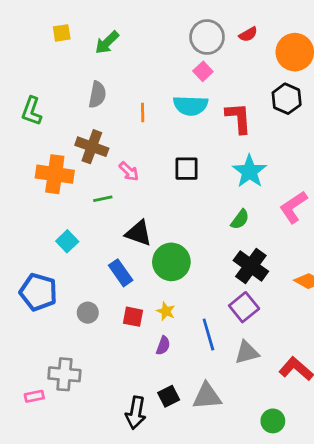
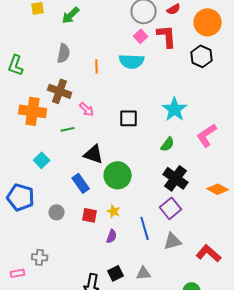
red L-shape: (239, 118) -> (167, 36), moved
black square: (186, 169) -> (129, 118), moved
gray cross: (64, 374) -> (40, 257), size x0.7
gray triangle: (207, 396) -> (144, 273), size x0.7

